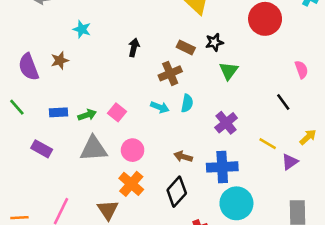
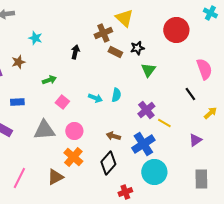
pink semicircle: (301, 70) -> (204, 69), size x1.5
brown cross: (170, 73) -> (103, 33), moved
green arrow: (87, 115) -> (49, 80), moved
yellow arrow: (308, 137) -> (210, 113), moved
yellow line: (268, 144) -> (164, 123), moved
blue cross: (222, 167) -> (143, 144), turned -30
brown triangle: (108, 210) -> (55, 177), turned 36

